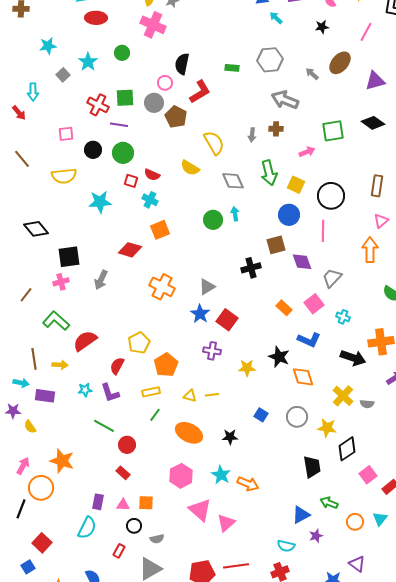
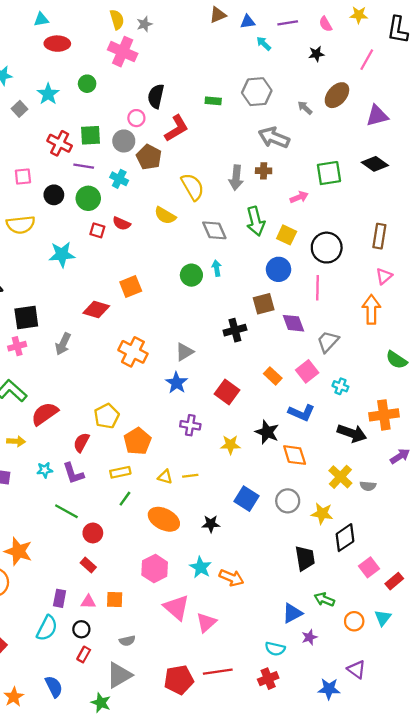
gray arrow: (252, 135) -> (236, 178), size x1.5
cyan cross: (150, 200) -> (119, 179), moved
red square: (227, 320) -> (227, 392), moved
blue square: (261, 415) -> (246, 499), size x1.5
black circle: (134, 526) -> (81, 629), moved

